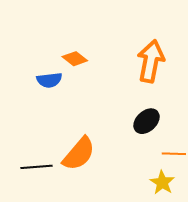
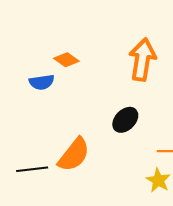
black ellipse: (146, 121) -> (125, 120), moved

